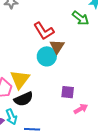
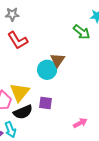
red L-shape: (44, 31) -> (18, 40), moved
purple square: (68, 92) -> (45, 103), moved

